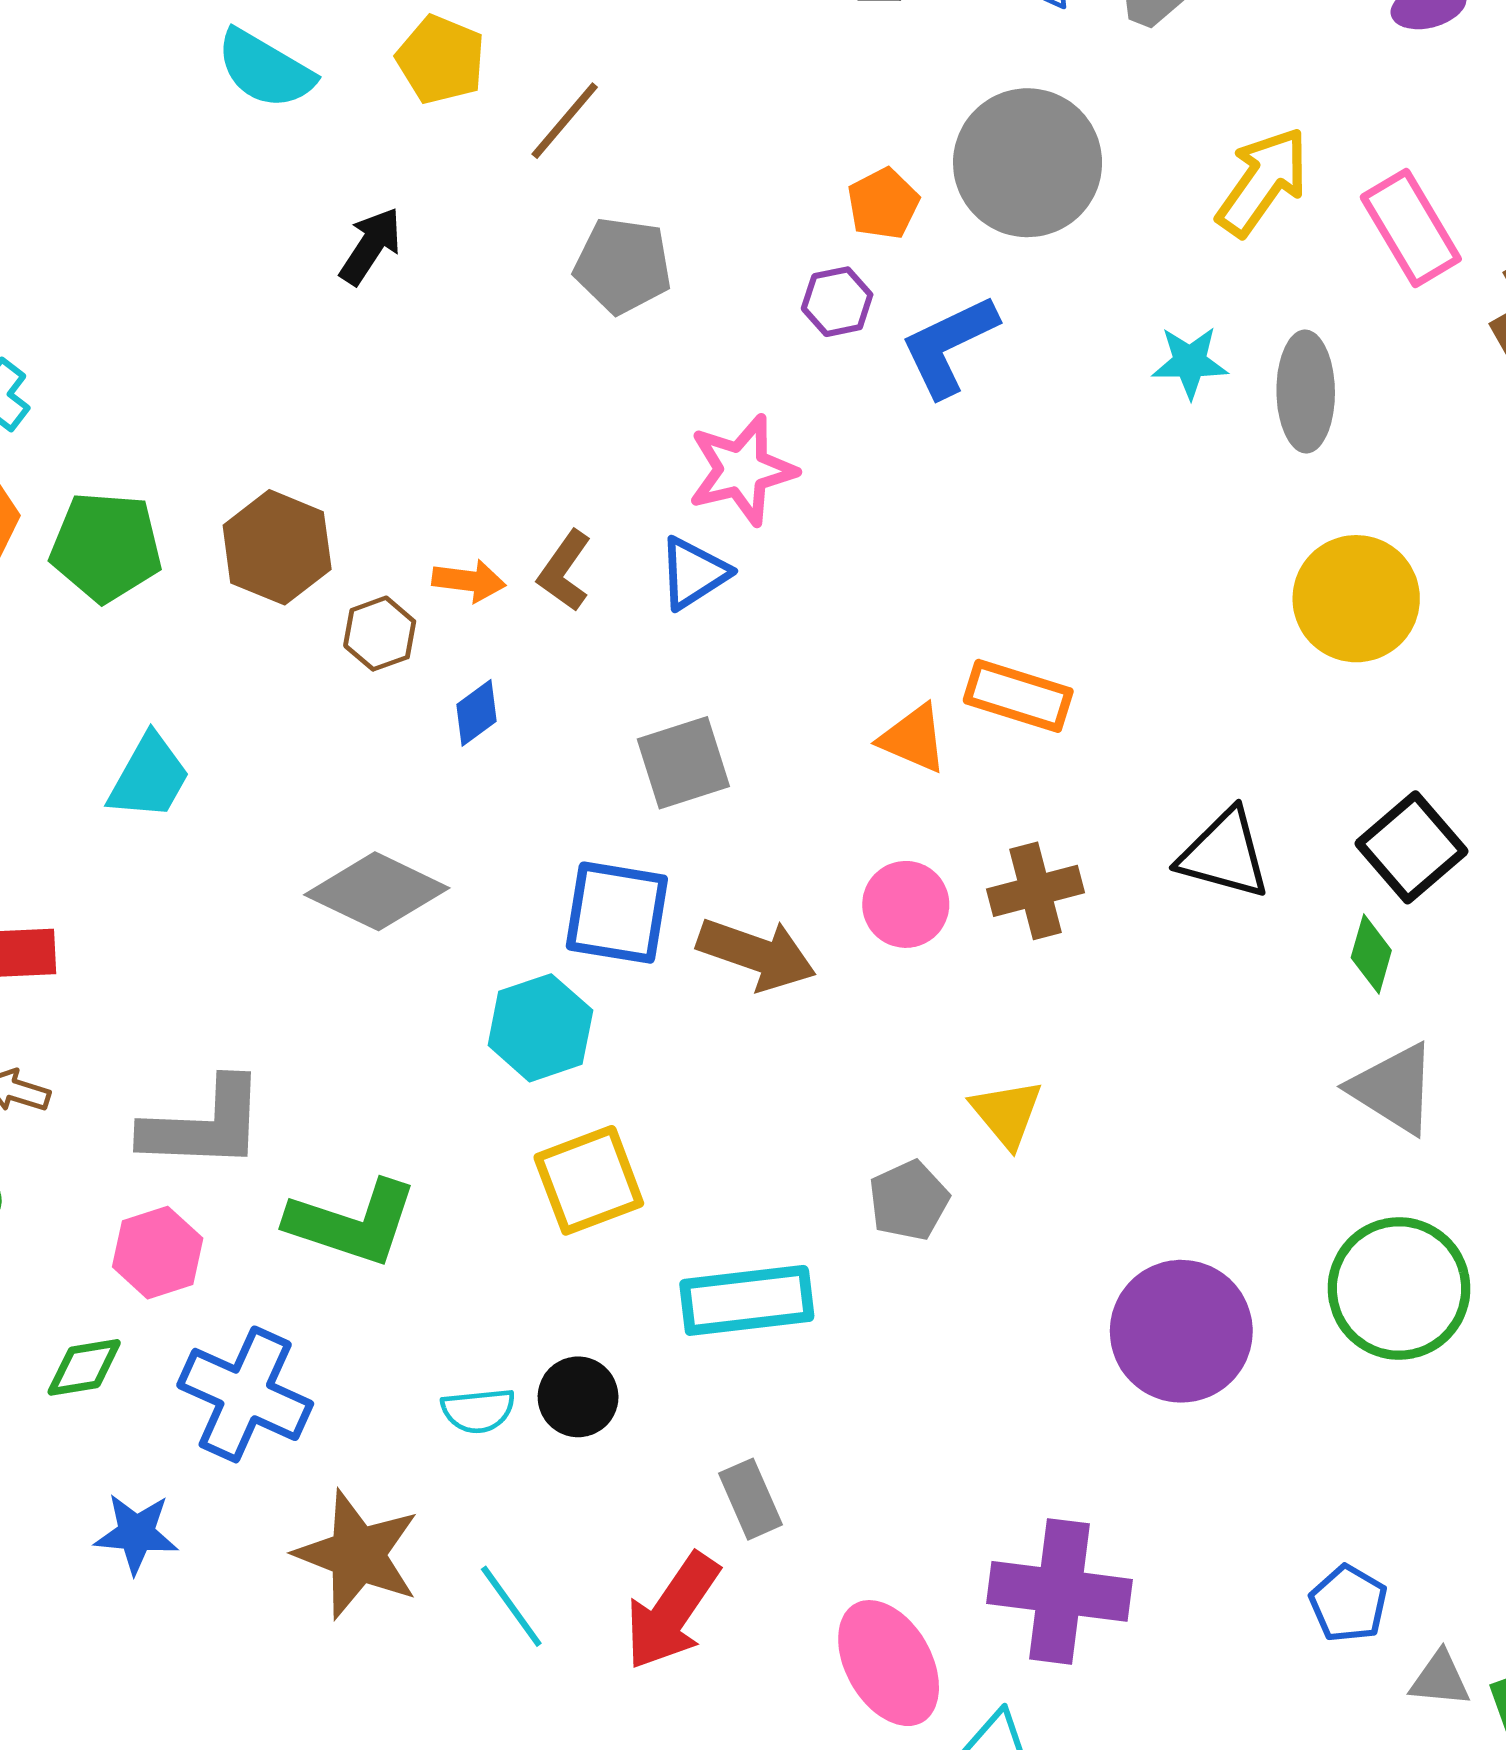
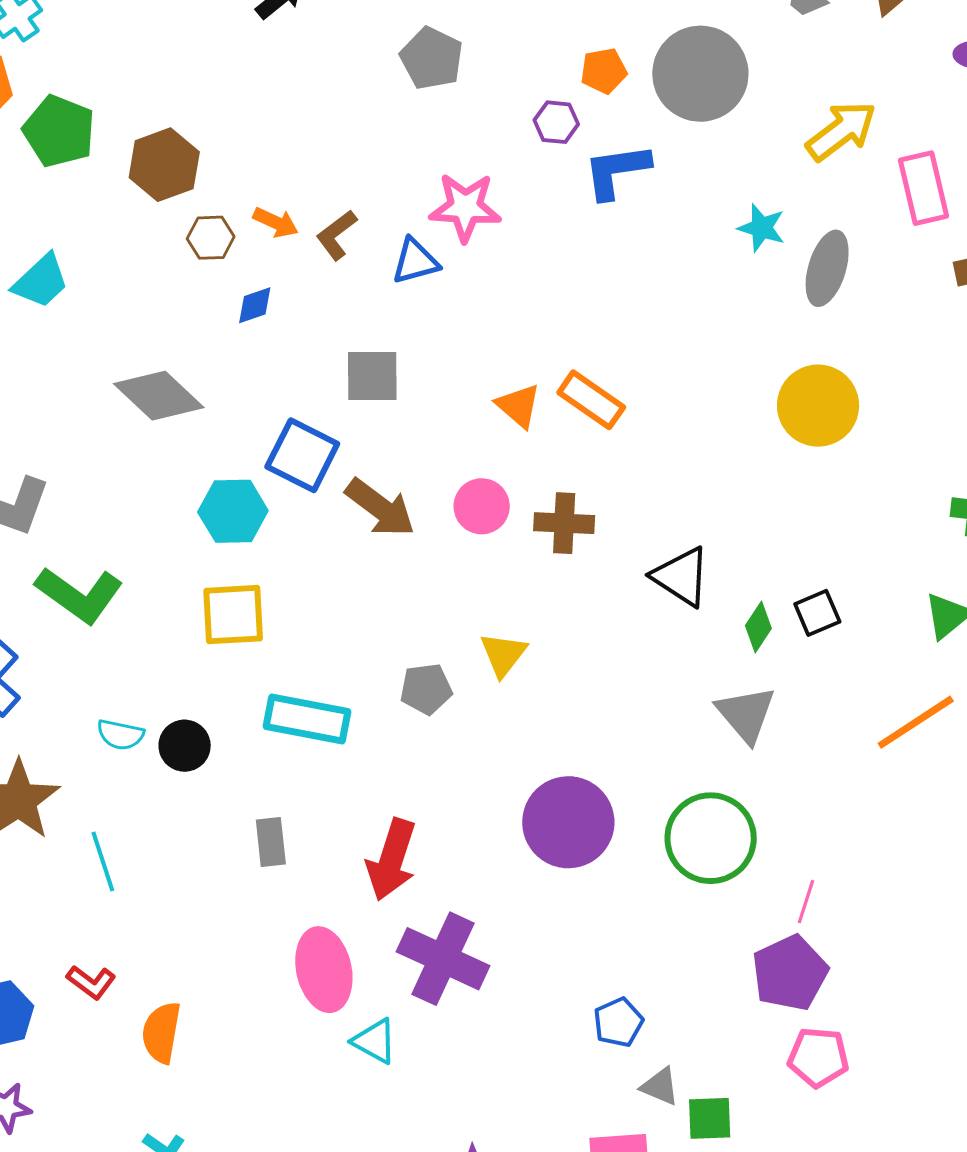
black square: (1412, 847) -> (817, 613), moved, size x0.7
black triangle: (1224, 854) -> (681, 577), moved
red arrow: (672, 1611) -> (392, 860), moved, turned -34

